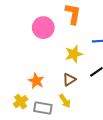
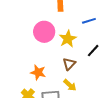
pink circle: (43, 28) -> (44, 32), moved

